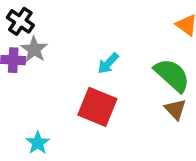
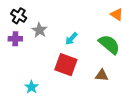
gray star: (34, 49) -> (39, 30), moved
brown triangle: (175, 109) -> (102, 75), moved, turned -40

